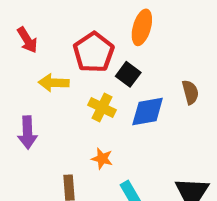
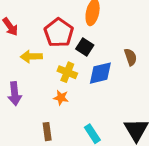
orange star: (102, 159) -> (61, 98), moved

